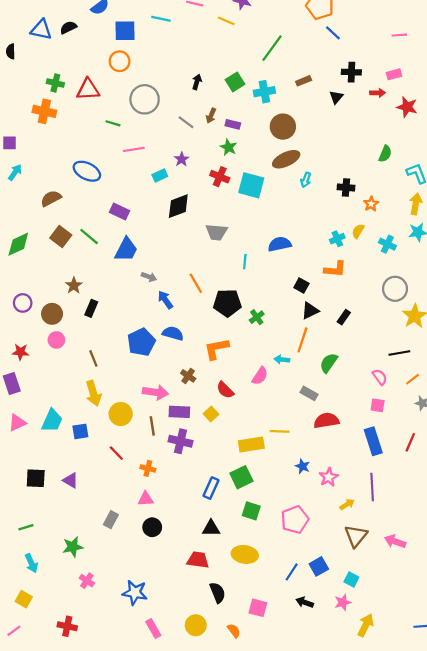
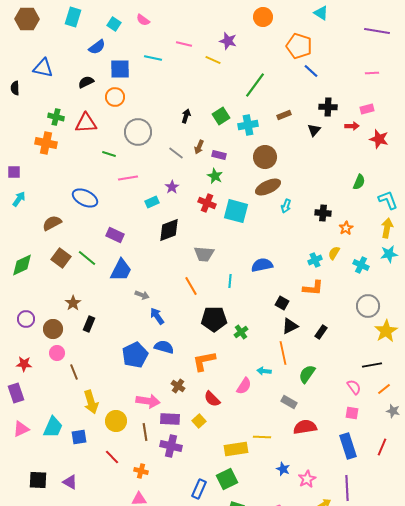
black semicircle: (68, 27) -> (86, 82), moved
orange line: (196, 283) -> (191, 286), moved
orange line: (302, 340) -> (283, 353), turned -30
brown line: (93, 358) -> (74, 372), moved

